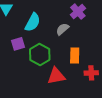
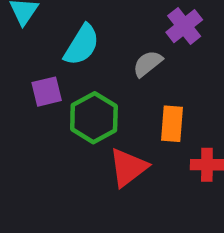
red triangle: (56, 76) -> (128, 168), turned -30

